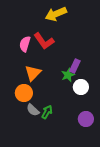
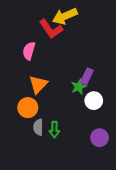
red L-shape: (44, 41) -> (51, 29), moved
gray semicircle: (33, 110) -> (38, 127), turned 48
green arrow: (47, 112) -> (54, 130), turned 152

